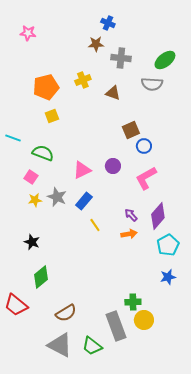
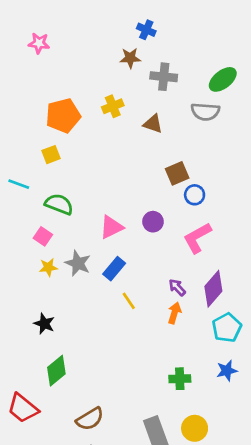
yellow square: (52, 116) -> (51, 155), moved
orange arrow: (129, 234) -> (174, 313), turned -63
green cross: (133, 302) -> (180, 379), moved

